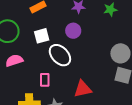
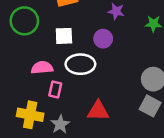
white ellipse: (60, 55) -> (80, 64), turned -60
pink semicircle: (14, 60) -> (42, 68), moved

